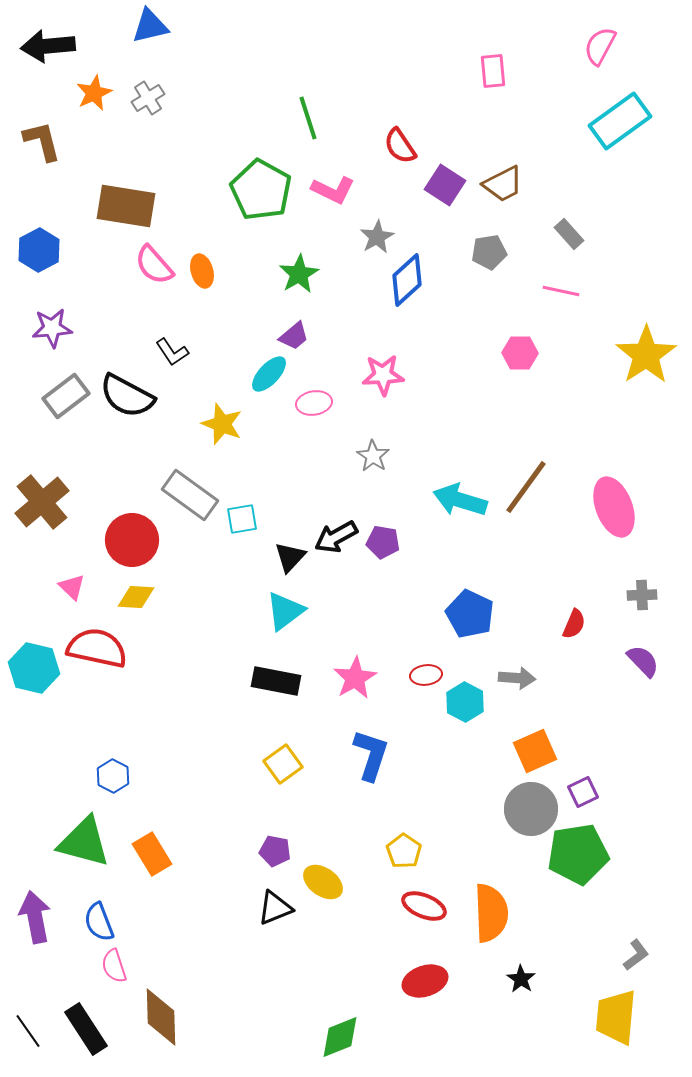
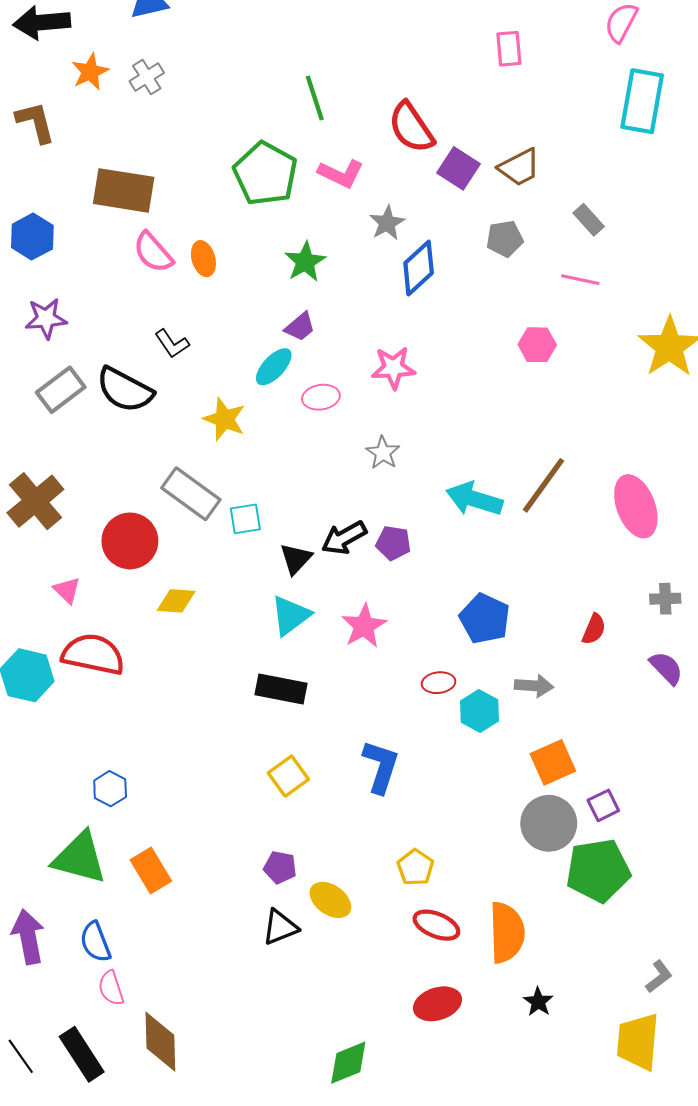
cyan rectangle: (620, 121) -> (642, 101), turned -44
red semicircle: (400, 146) -> (411, 127), size x1.4
yellow diamond: (136, 597) -> (176, 601), moved
pink star: (355, 678) -> (364, 626), moved

